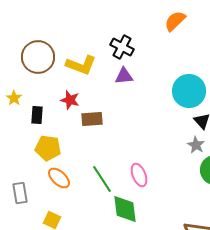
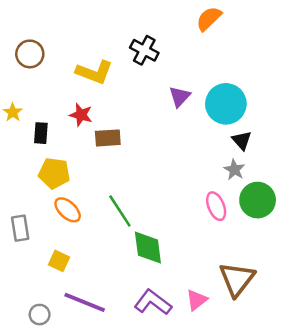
brown circle: (38, 57) -> (30, 54), moved, size x0.7
purple triangle: (124, 76) -> (180, 97), moved, turned -42
pink ellipse: (139, 175) -> (216, 206), moved

